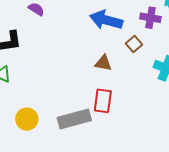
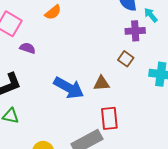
blue arrow: (106, 20) -> (69, 88), moved, turned -152

